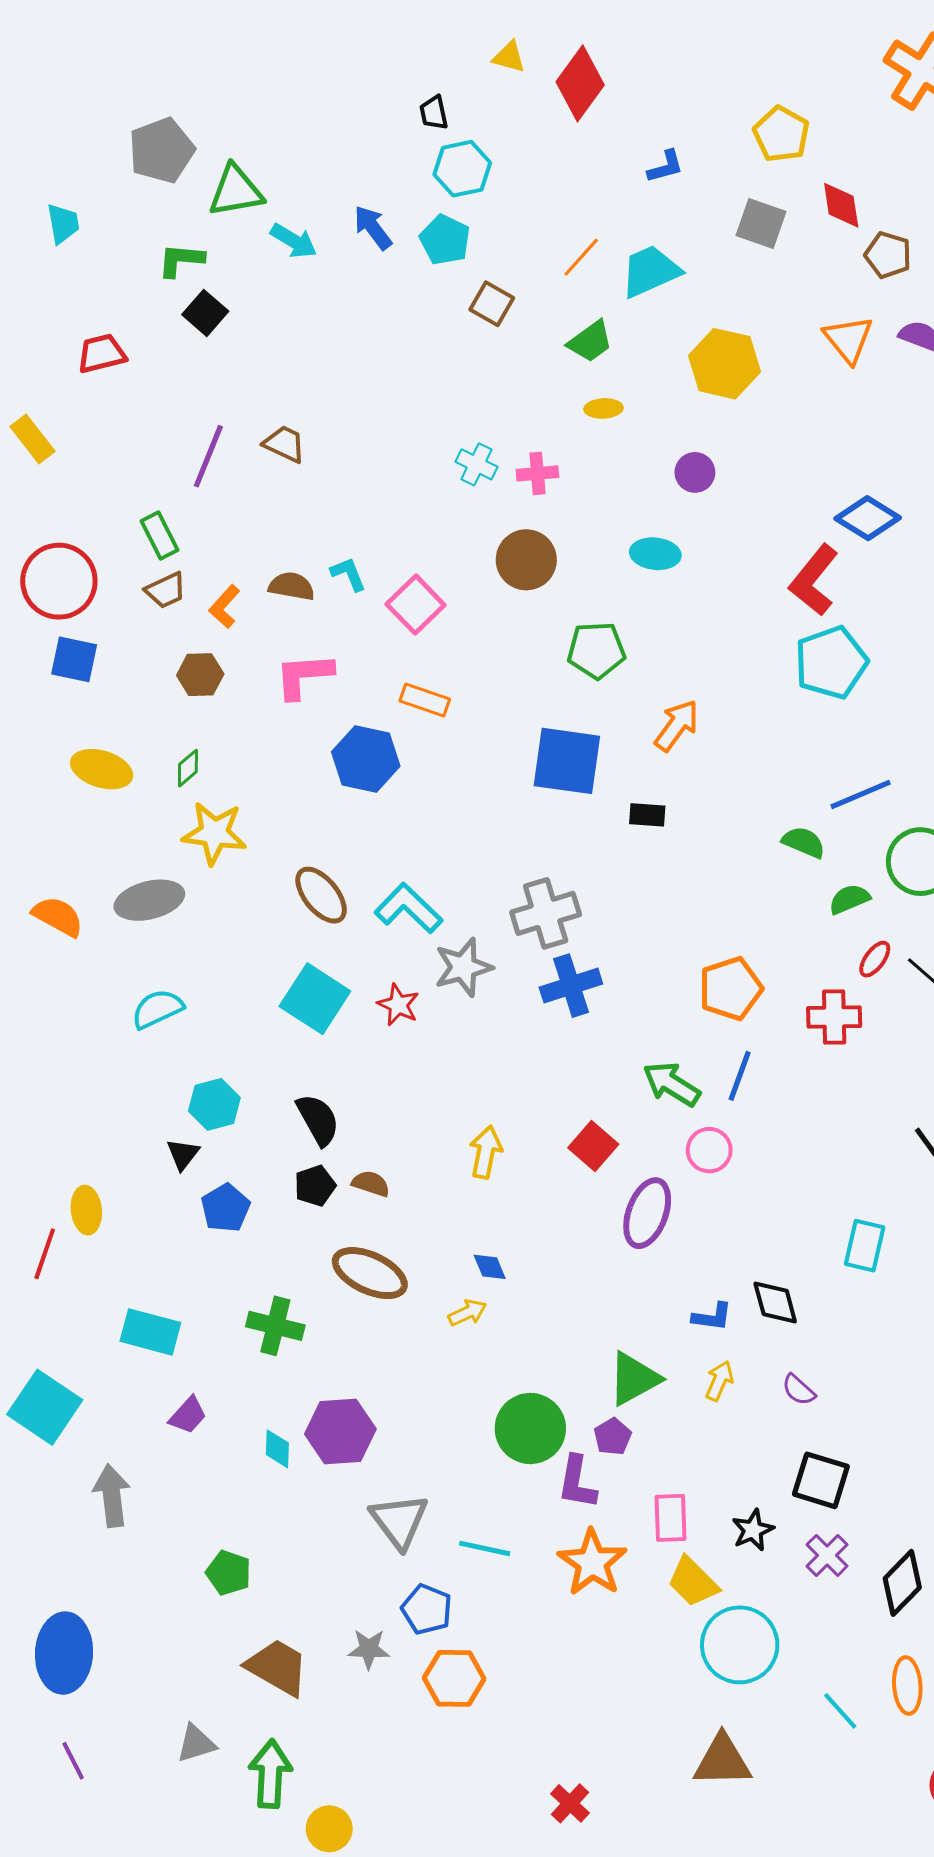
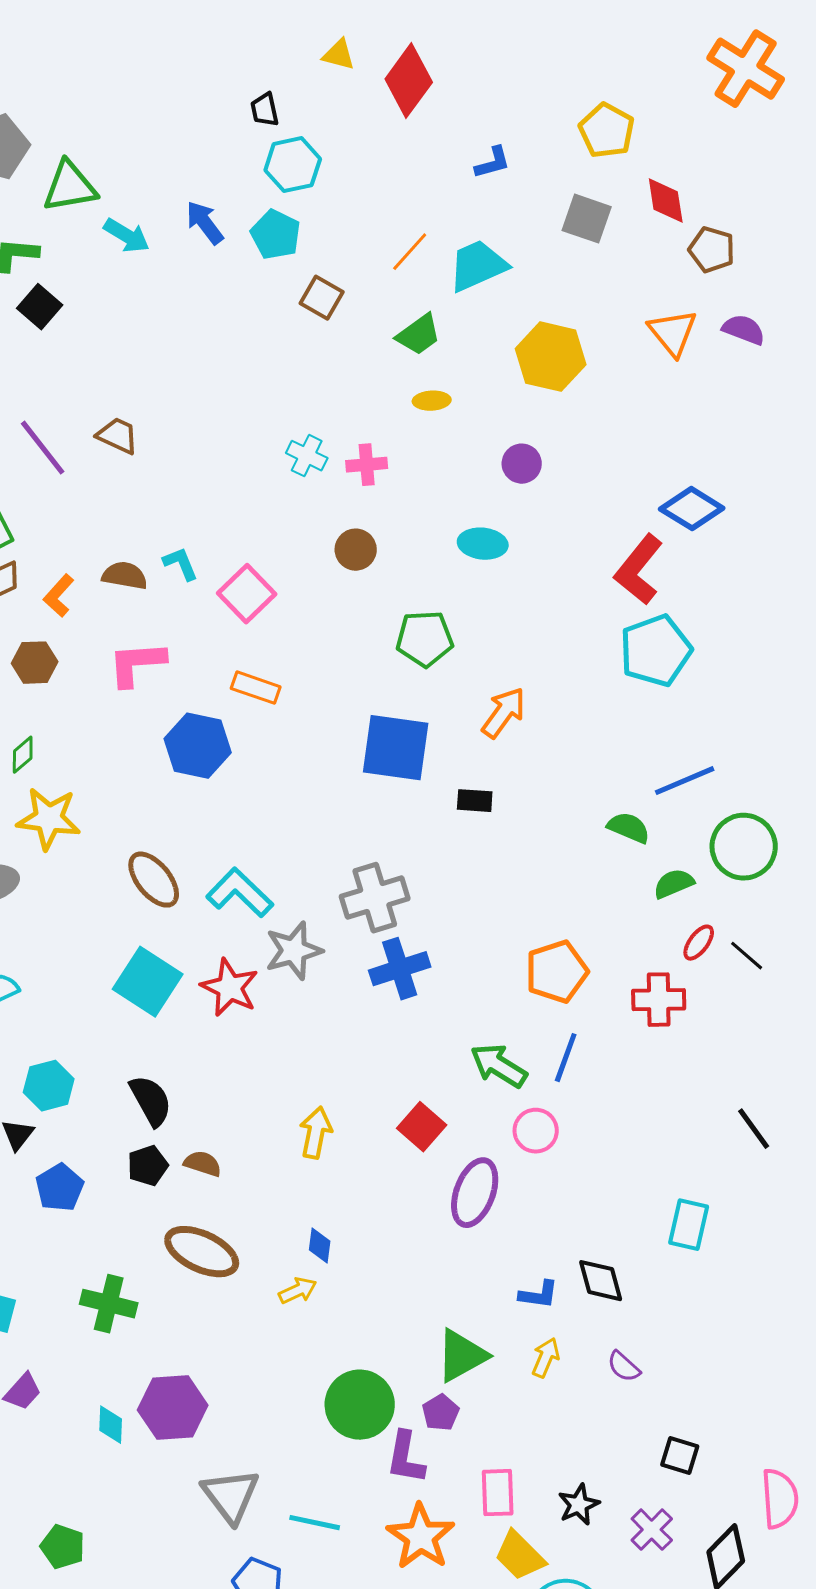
purple line: (208, 456) -> (43, 448), turned -60
brown circle: (526, 560) -> (356, 550), size x0.7
red star: (398, 1005) -> (230, 988), size x1.4
blue diamond: (490, 1267) -> (320, 1246), turned 30
black square: (821, 1480) -> (680, 1456), moved, size x0.7

